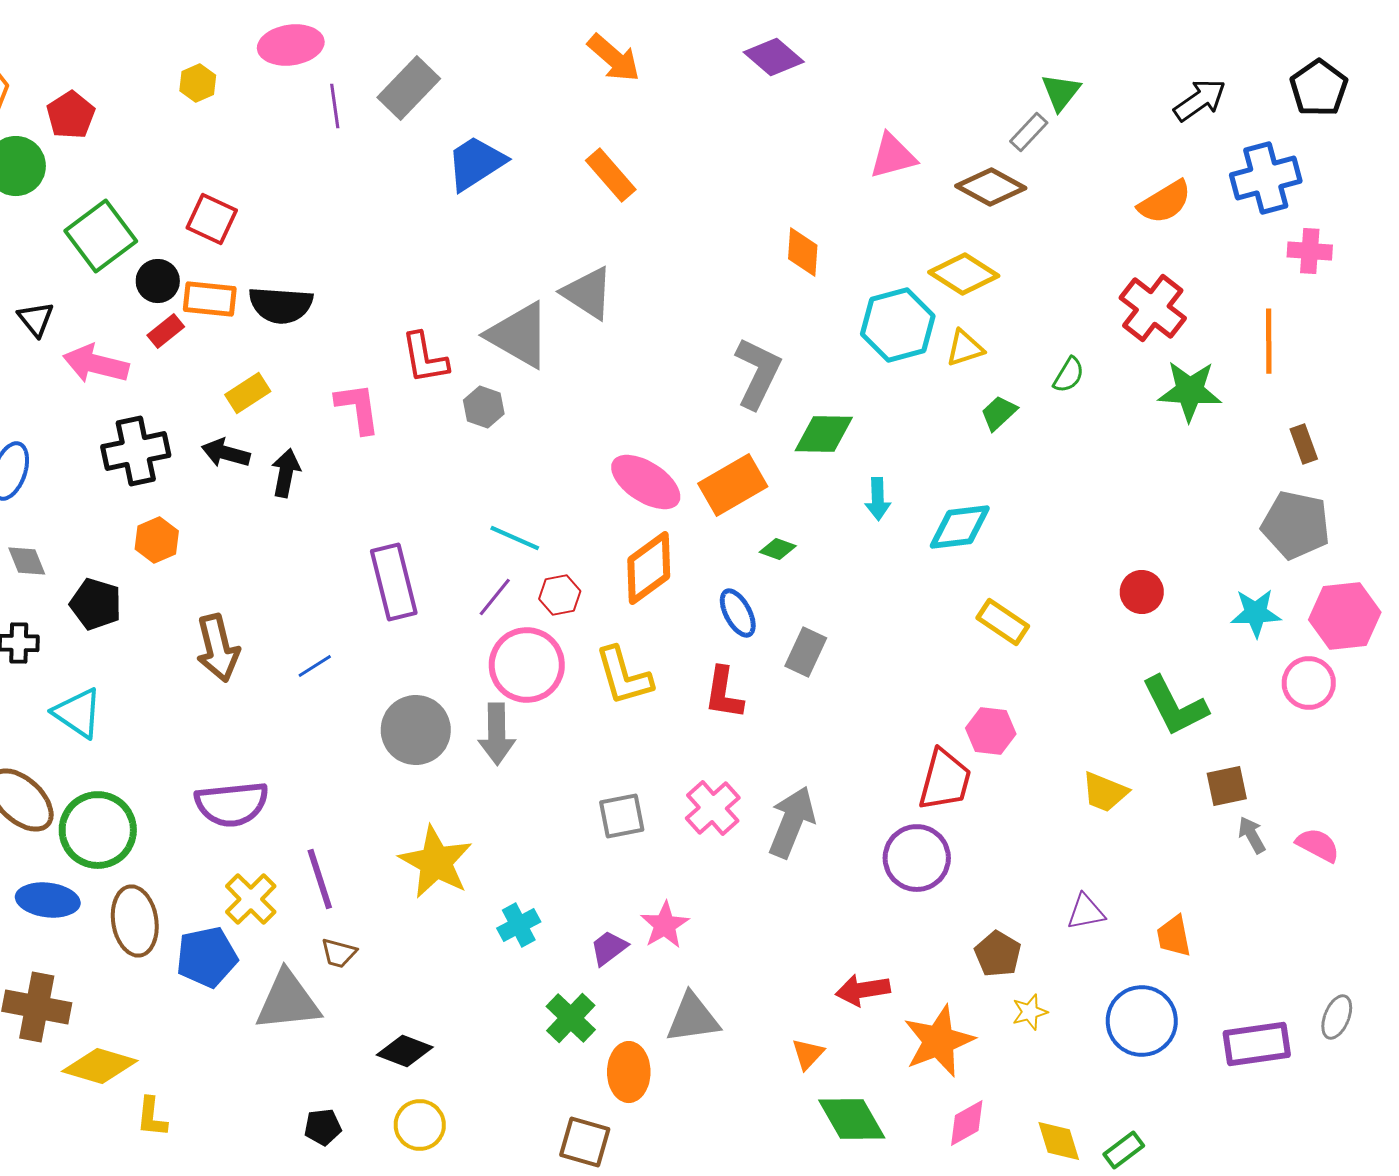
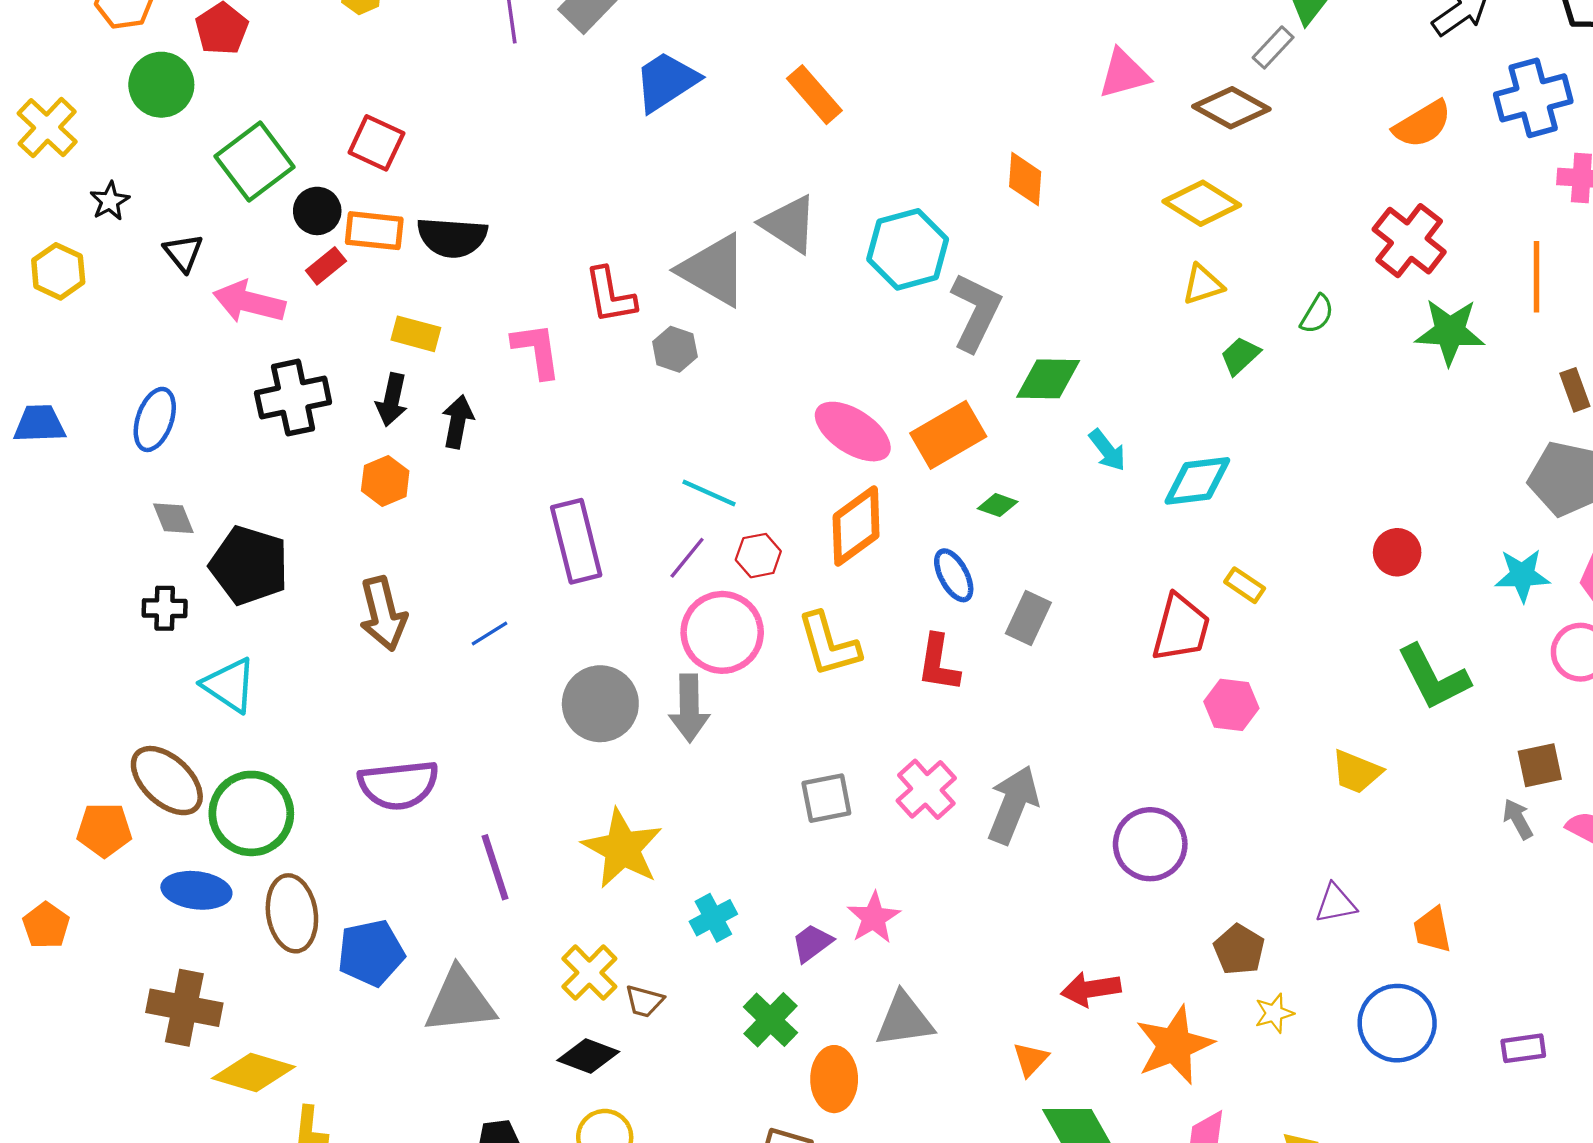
cyan hexagon: (898, 325) -> (908, 249), moved
yellow rectangle: (248, 393) -> (416, 334), turned 48
black arrow: (226, 453) -> (392, 400), turned -93
cyan arrow: (878, 499) -> (1107, 450), turned -36
orange hexagon: (157, 540) -> (385, 481), moved
black pentagon: (96, 604) -> (249, 565), size x1.4
yellow rectangle: (1003, 622) -> (1245, 585), size x0.7
red trapezoid: (945, 780) -> (1181, 628), moved
brown square: (1227, 786) -> (1540, 765), moved
yellow cross: (251, 899) -> (589, 973), moved
brown trapezoid: (339, 953) -> (644, 1001), moved
purple rectangle: (1257, 1044) -> (1523, 1048), size x0.6

